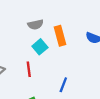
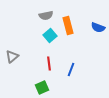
red line: (29, 69) -> (49, 63), moved

